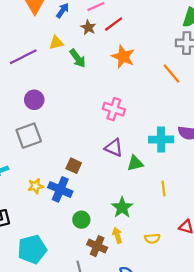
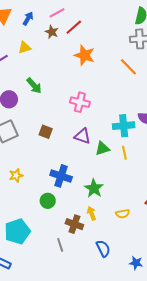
green arrow: (78, 58) -> (34, 86), moved
brown square: (74, 166) -> (46, 132), moved
yellow line: (164, 188) -> (124, 153), moved
blue cross: (60, 189) -> (61, 176), moved
green circle: (81, 220) -> (48, 201), moved

